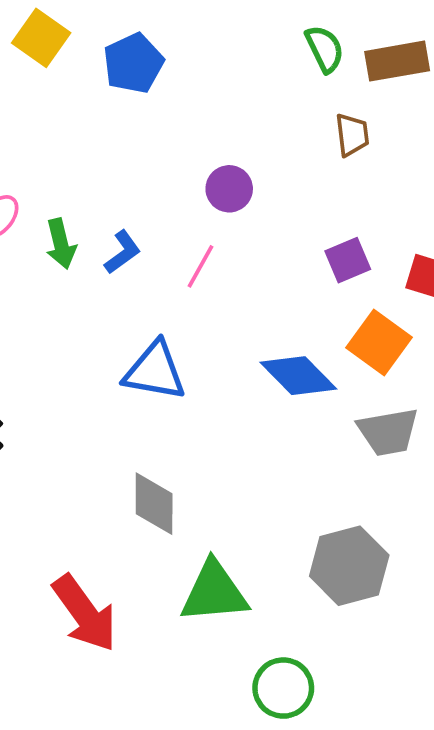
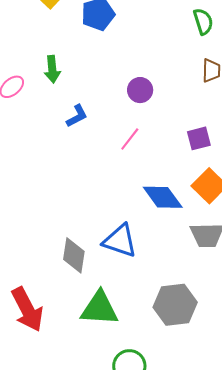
green arrow: (61, 244) -> (52, 69), moved
pink line: (200, 266) -> (130, 139), moved
blue triangle: (155, 371) -> (120, 241), moved

